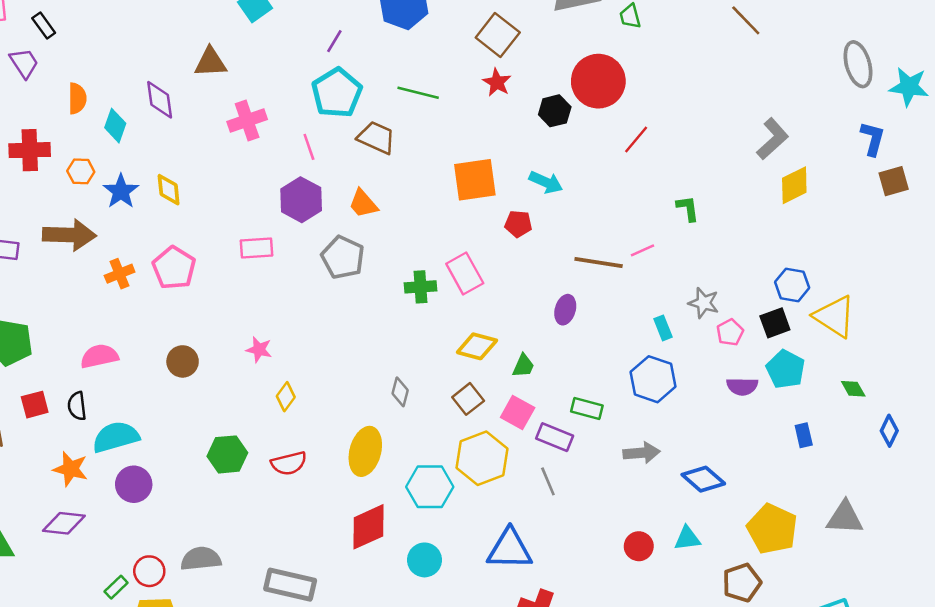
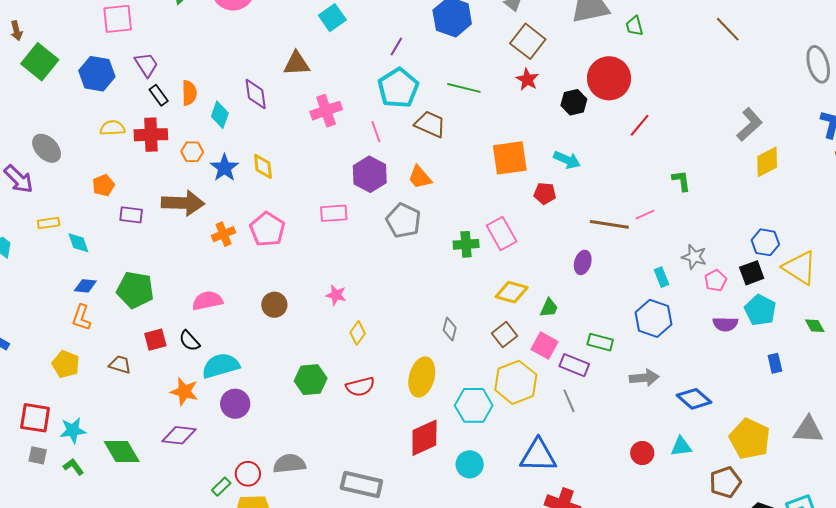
black rectangle: (44, 26) -> (159, 95), moved
black semicircle: (77, 406) -> (189, 341), turned -35

